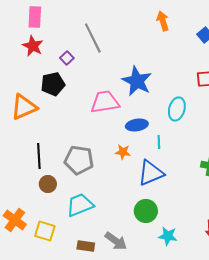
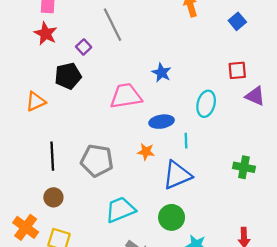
blue star: (137, 81) -> (162, 73), size x0.6
orange triangle: (24, 107) -> (36, 102), size x0.7
brown circle: (48, 184) -> (53, 197), moved
cyan trapezoid: (80, 205) -> (120, 210), moved

